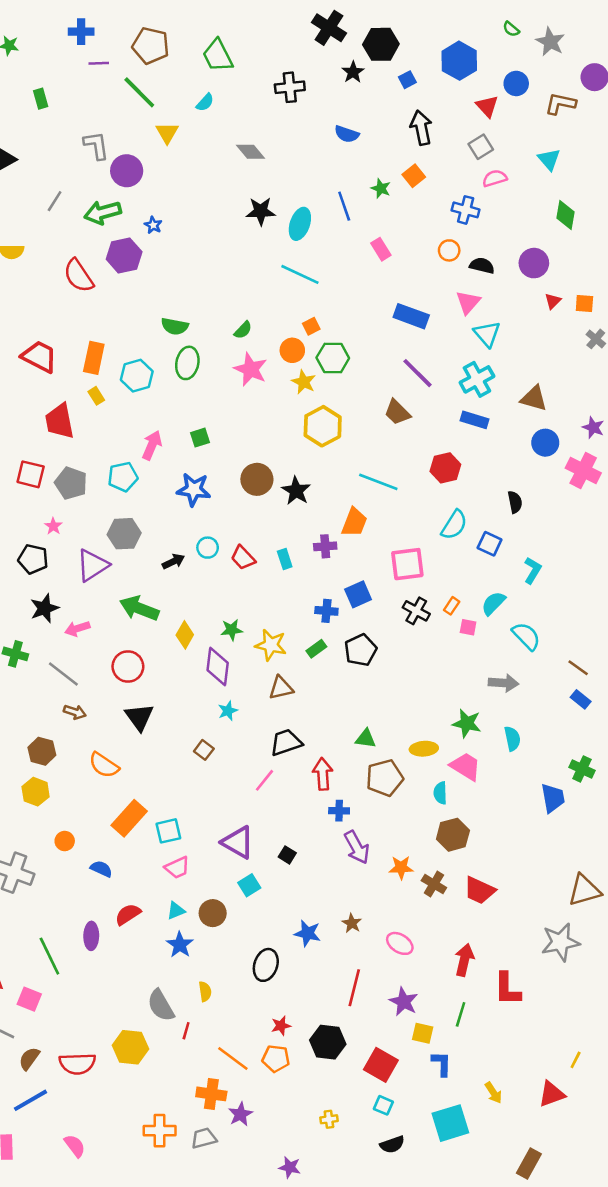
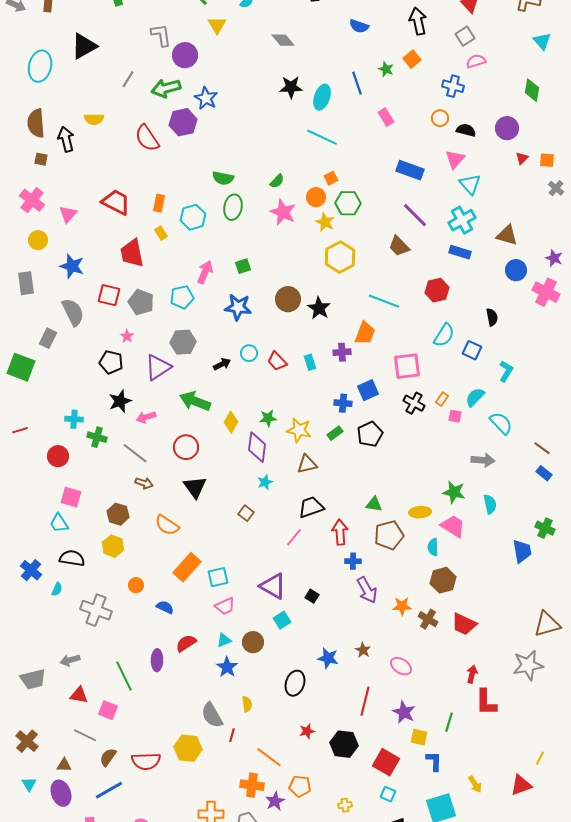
cyan triangle: (549, 159) -> (542, 41), moved
blue star: (153, 225) -> (206, 98), size x1.6
orange rectangle: (94, 358) -> (159, 203), size x0.7
red arrow: (464, 960) -> (472, 674), moved, size x0.7
orange pentagon: (276, 1059) -> (300, 786), moved

